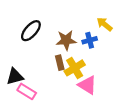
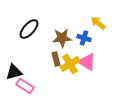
blue cross: (90, 40) -> (84, 38), turned 32
pink triangle: (87, 85) -> (87, 62), moved

